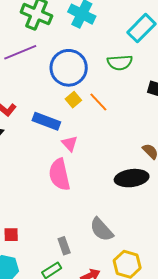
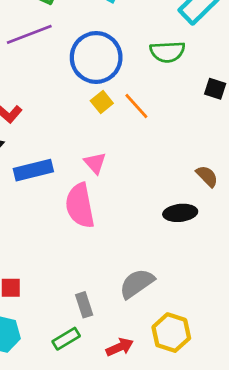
blue rectangle: (46, 121) -> (33, 170), moved, turned -36
black ellipse: (132, 178) -> (180, 213), size x0.7
gray semicircle: (102, 230) -> (137, 284), turned 96

